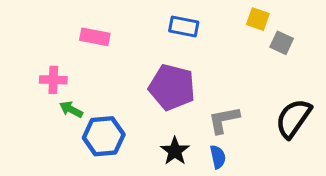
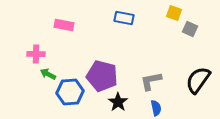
purple pentagon: (172, 87) -> (102, 76), moved
blue semicircle: (218, 157) -> (156, 108), moved

